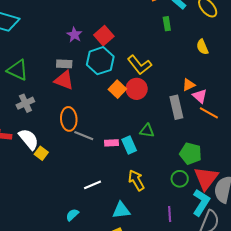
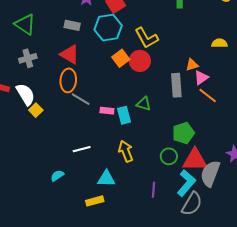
yellow semicircle: (202, 47) -> (220, 43), moved, turned 105
red triangle: (64, 80) -> (70, 54), moved
pink triangle: (200, 96) -> (201, 78), turned 35
green pentagon: (191, 154) -> (183, 133), turned 30
red triangle: (206, 178) -> (195, 160), turned 44

